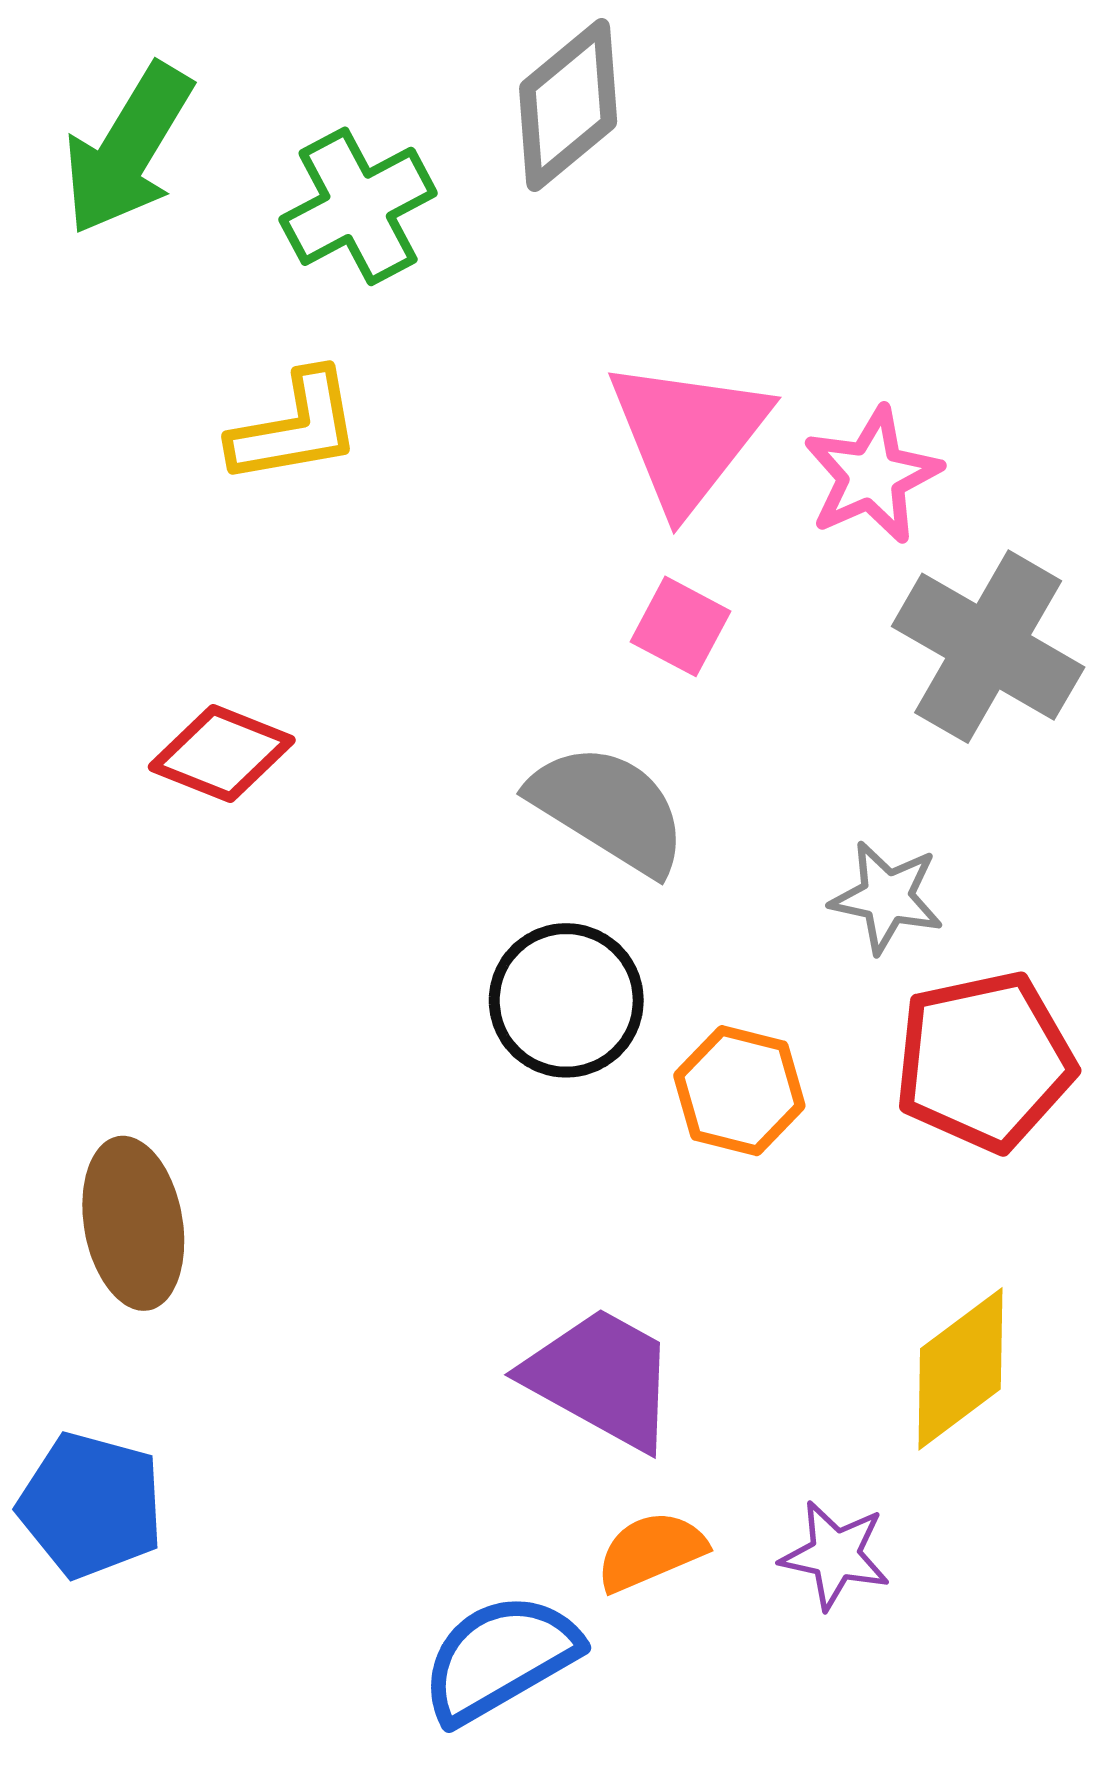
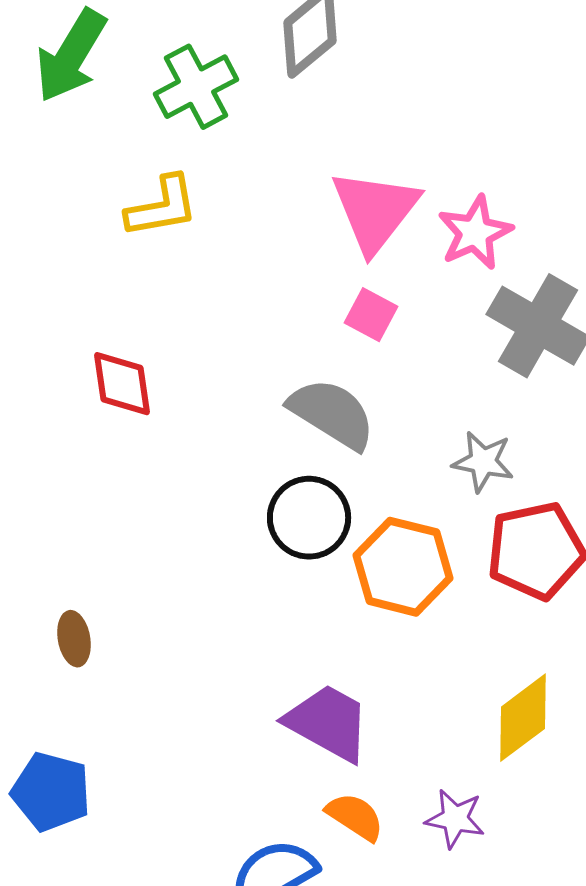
red diamond: (222, 754) -> (122, 384), turned 60
orange hexagon: (739, 1091) -> (403, 567), size x1.4
brown ellipse: (133, 1223) -> (74, 639), size x0.6
orange semicircle: (651, 1551) -> (355, 817), turned 56

